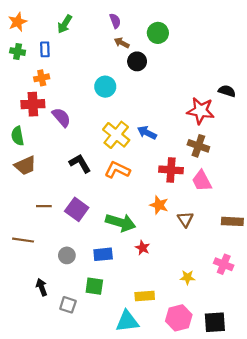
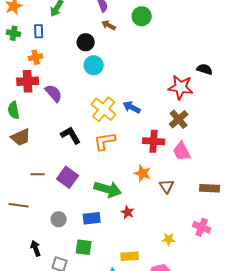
black circle: (137, 61) -> (86, 42), moved
brown cross: (198, 146) -> (179, 119), turned 30
orange L-shape: (117, 170) -> (105, 141), turned -35

